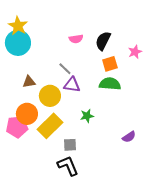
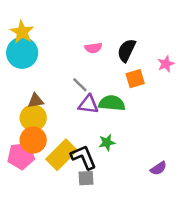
green semicircle: (110, 84) -> (112, 103), moved
yellow circle: (50, 96) -> (33, 118), moved
black L-shape: (68, 166) -> (84, 157), moved

